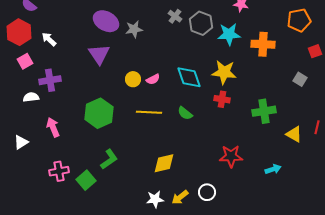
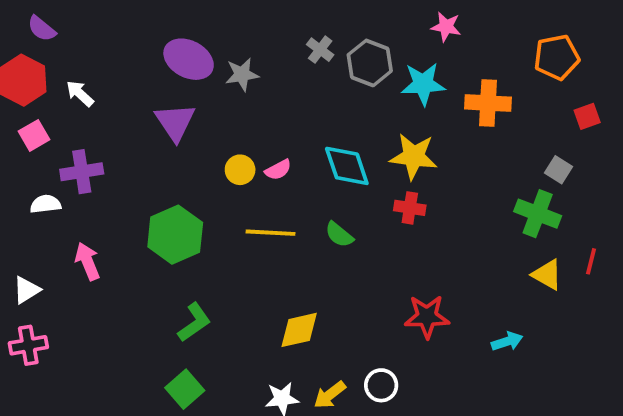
green cross: (264, 111) -> (538, 214), moved, turned 30
pink cross: (59, 171) -> (28, 345), moved
green square: (86, 180) -> (185, 389), moved

